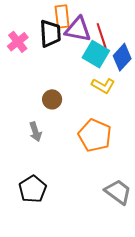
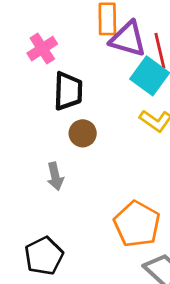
black trapezoid: (50, 33) -> (68, 91), moved
orange pentagon: (95, 135) -> (137, 224), moved

